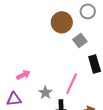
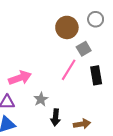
pink arrow: (23, 75) -> (20, 78), size x1.5
pink line: (72, 84) -> (69, 70), moved

